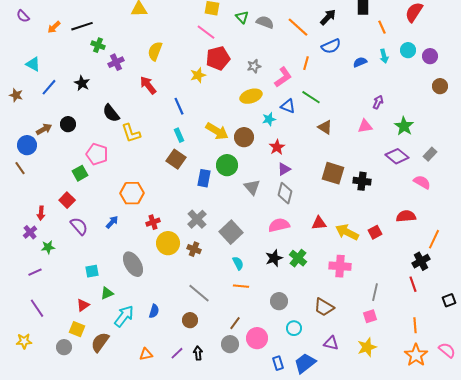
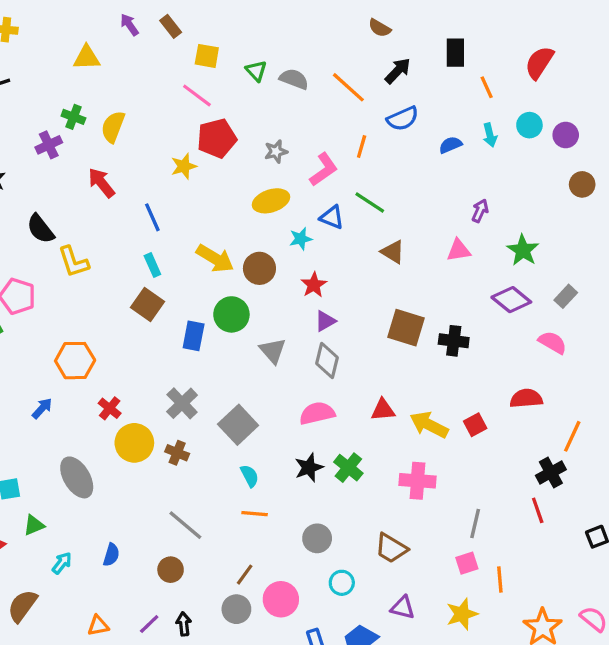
green cross: (98, 45) -> (73, 117), moved
red cross: (153, 222) -> (110, 408), turned -32
cyan arrow: (124, 316) -> (62, 563), size x0.6
orange line: (415, 325) -> (500, 580), moved

